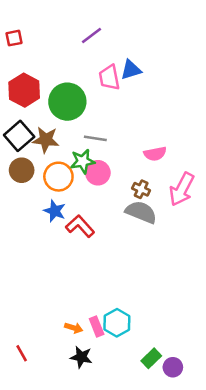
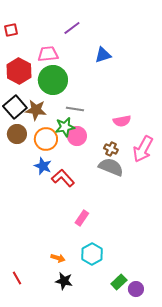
pink trapezoid: (109, 77) -> (48, 54), moved, turned 95
pink rectangle: (97, 327) -> (82, 218), moved, turned 56

